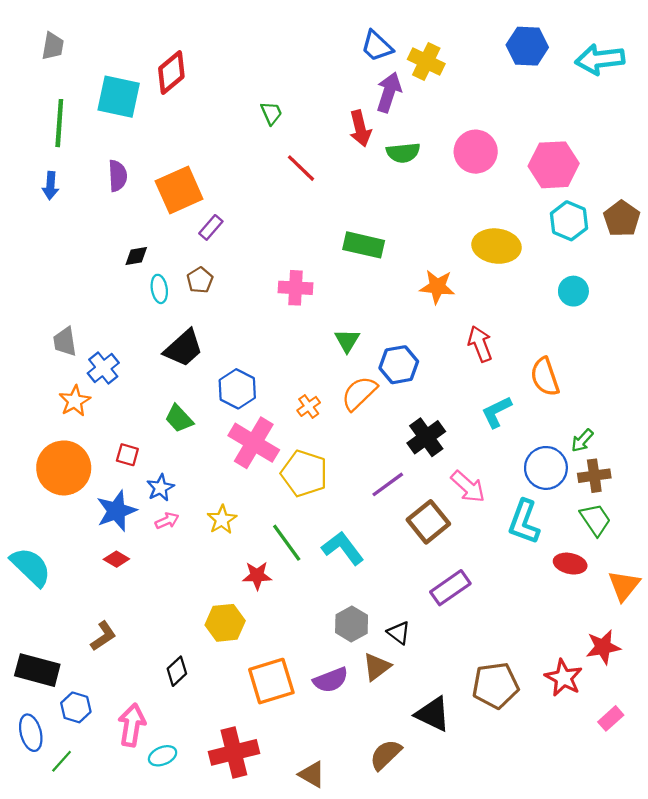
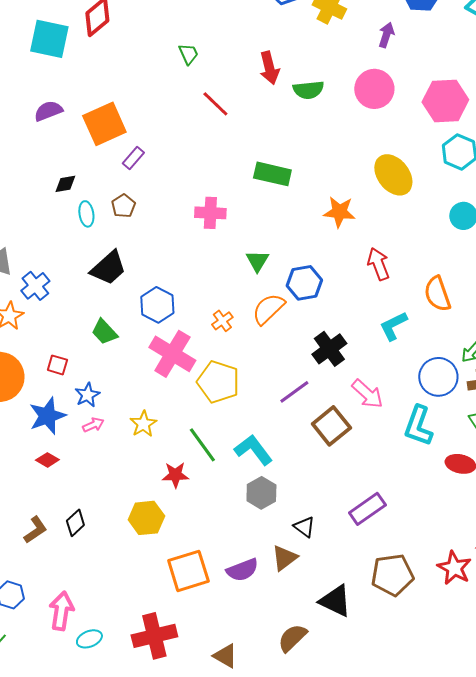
purple arrow: (389, 92) -> (386, 35), moved, size x0.7
purple semicircle: (118, 176) -> (48, 111), turned -108
yellow ellipse: (497, 246) -> (393, 175), turned 45
purple rectangle: (450, 588) -> (367, 509), moved
gray hexagon: (352, 624) -> (261, 493), moved
black diamond: (177, 671) -> (75, 523), moved

